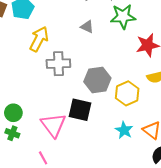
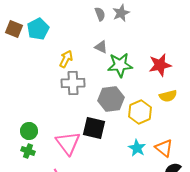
green star: (123, 16) -> (120, 65), moved
yellow arrow: (39, 39) -> (66, 59), moved, size x0.7

